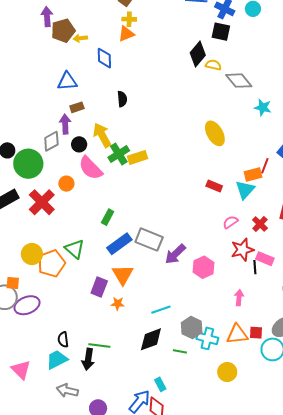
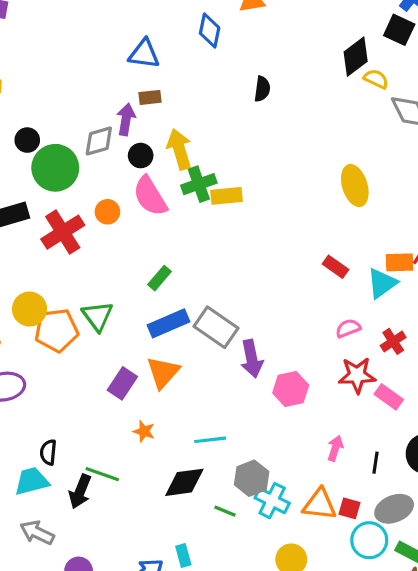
black semicircle: (122, 99) -> (262, 89), moved
purple arrow: (175, 254) -> (252, 359), turned -70
black line: (255, 267) -> (375, 463), moved
orange star: (118, 304) -> (144, 431), moved

